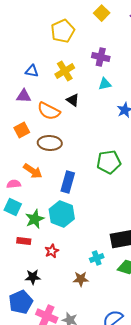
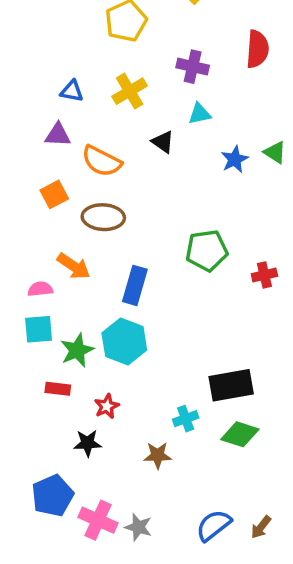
black triangle: (73, 100) -> (163, 142), moved
cyan square: (13, 207) -> (39, 329), turned -30
black star: (33, 277) -> (88, 443), moved

